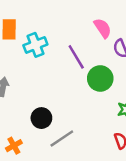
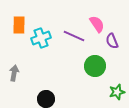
purple line: (76, 57) -> (74, 36), moved, turned -35

